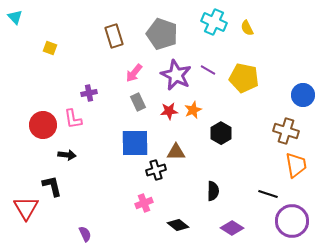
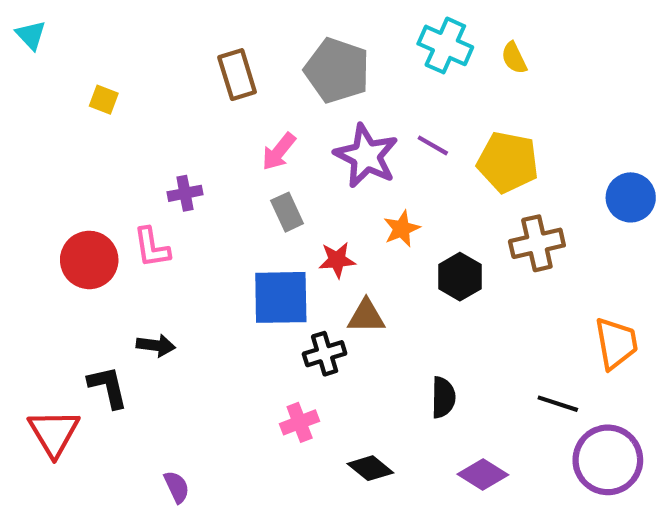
red star: (169, 111) -> (337, 260), moved
brown cross: (286, 131) -> (537, 243), moved, turned -30
black arrow: (67, 155) -> (156, 345), moved

